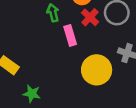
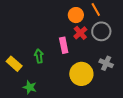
green arrow: (53, 13) -> (39, 56), moved

